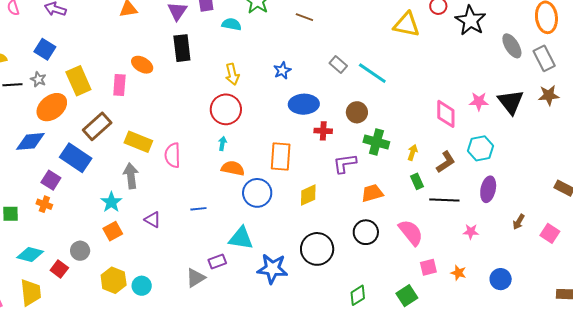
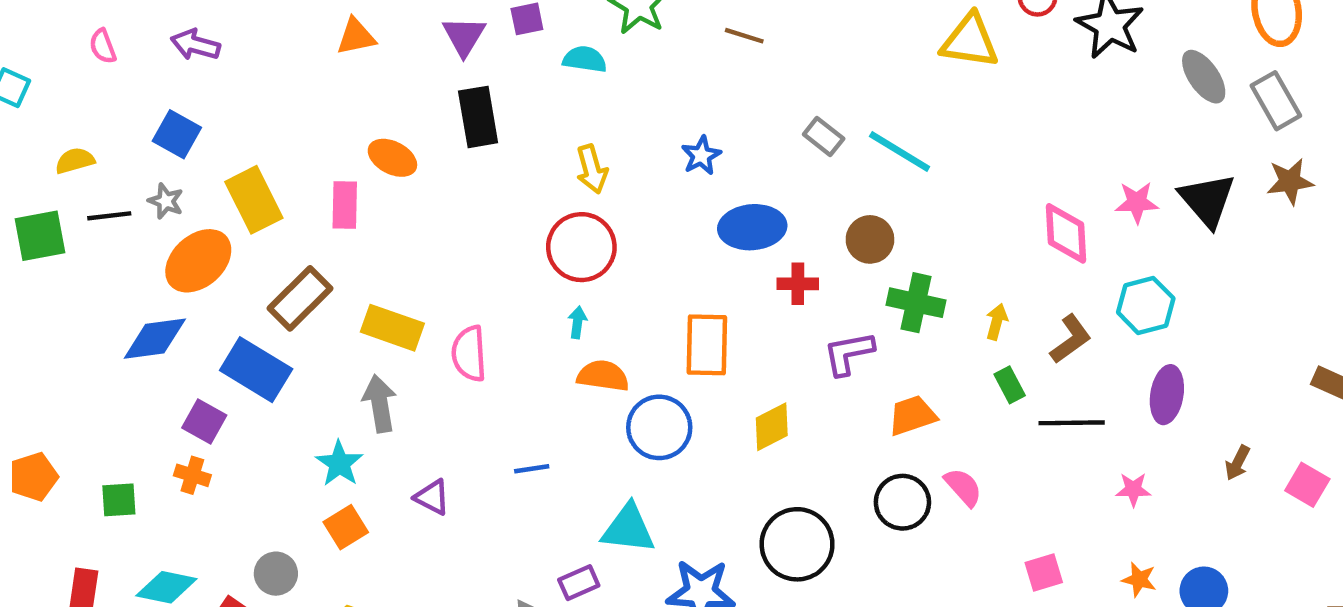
pink semicircle: (411, 232) -> (963, 487), moved, size x0.7
orange star: (458, 273) -> (1139, 580), moved

